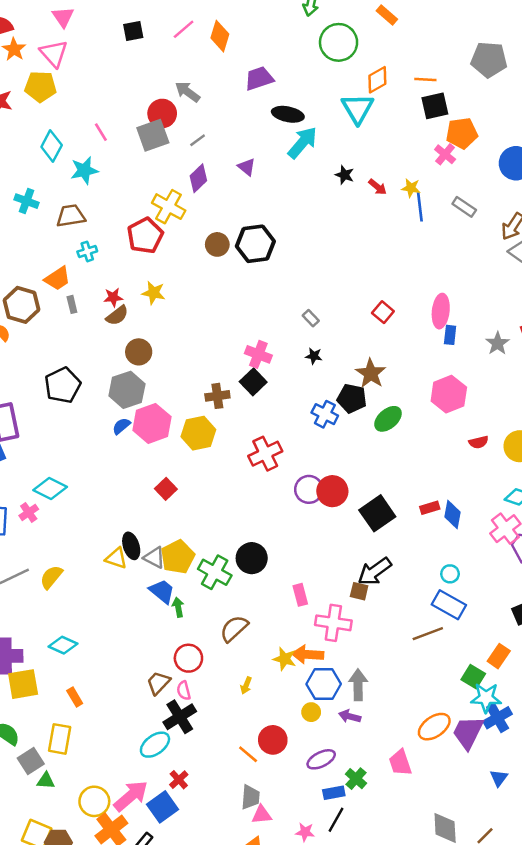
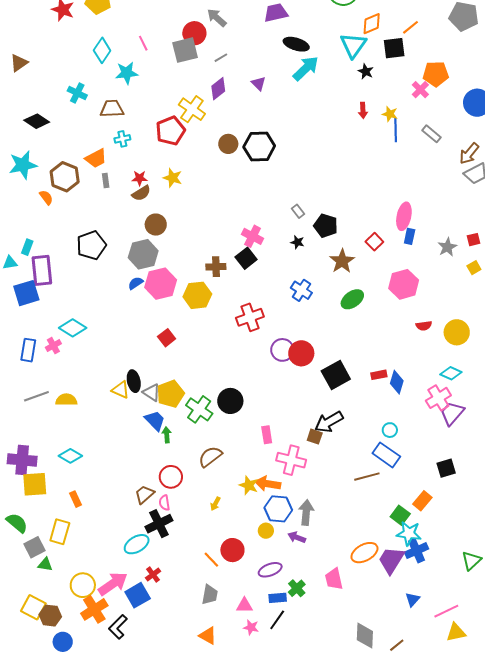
orange line: (425, 80) -> (411, 27), turned -48
black square: (435, 106) -> (394, 48), moved
black star: (345, 175) -> (366, 72), moved
red arrow: (378, 187) -> (363, 110), turned 42
red square: (383, 312) -> (374, 242), moved
black pentagon: (352, 398) -> (326, 226), moved
yellow semicircle: (51, 577) -> (66, 400), turned 45
pink triangle: (262, 815) -> (244, 605), moved

